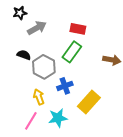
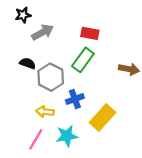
yellow arrow: (39, 97) -> (45, 112), turned -63

